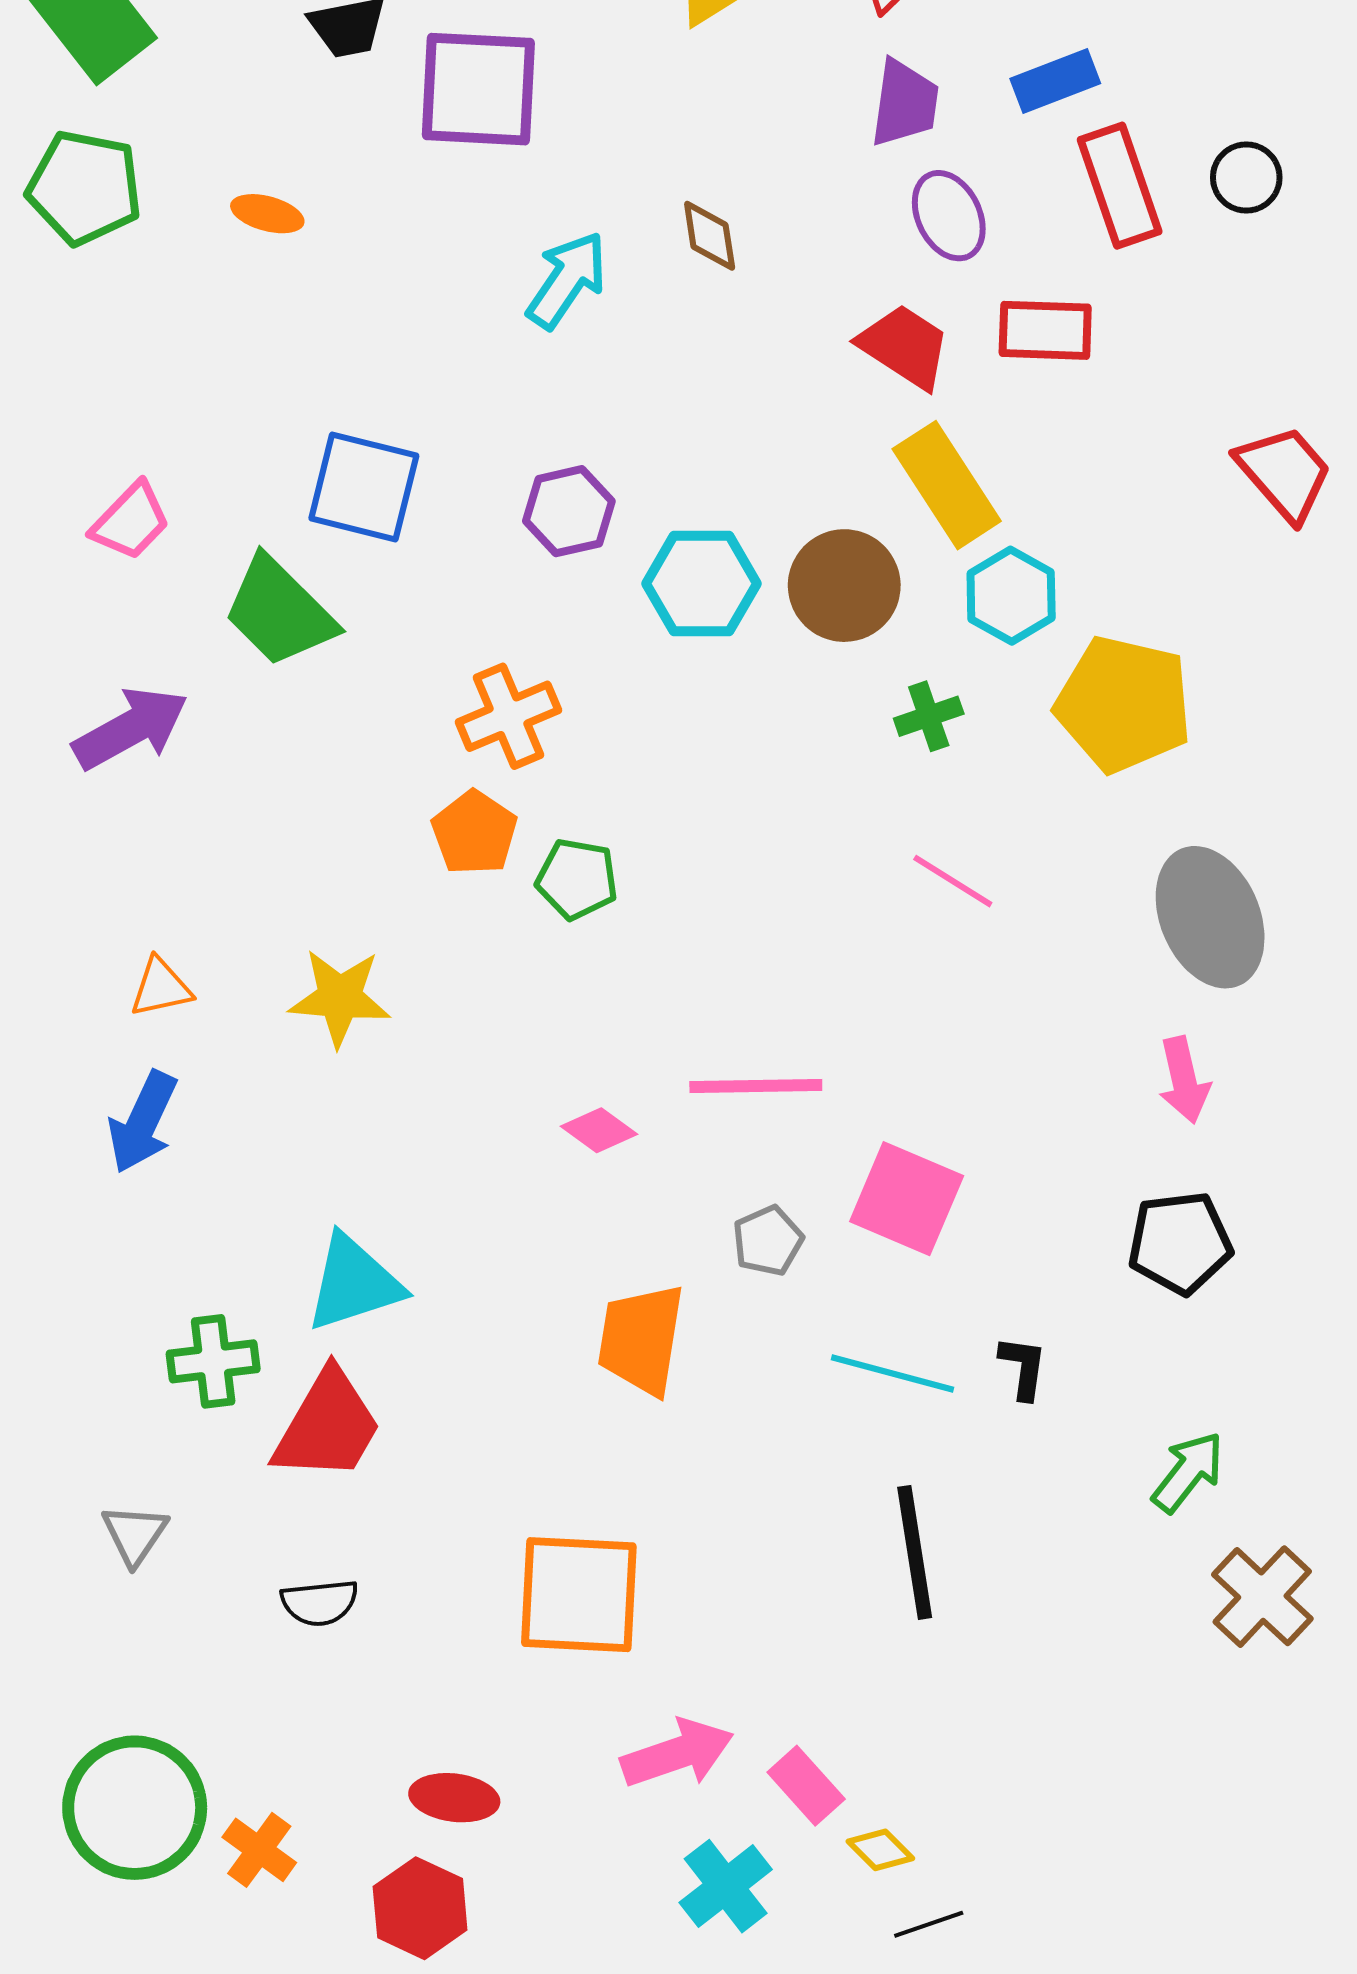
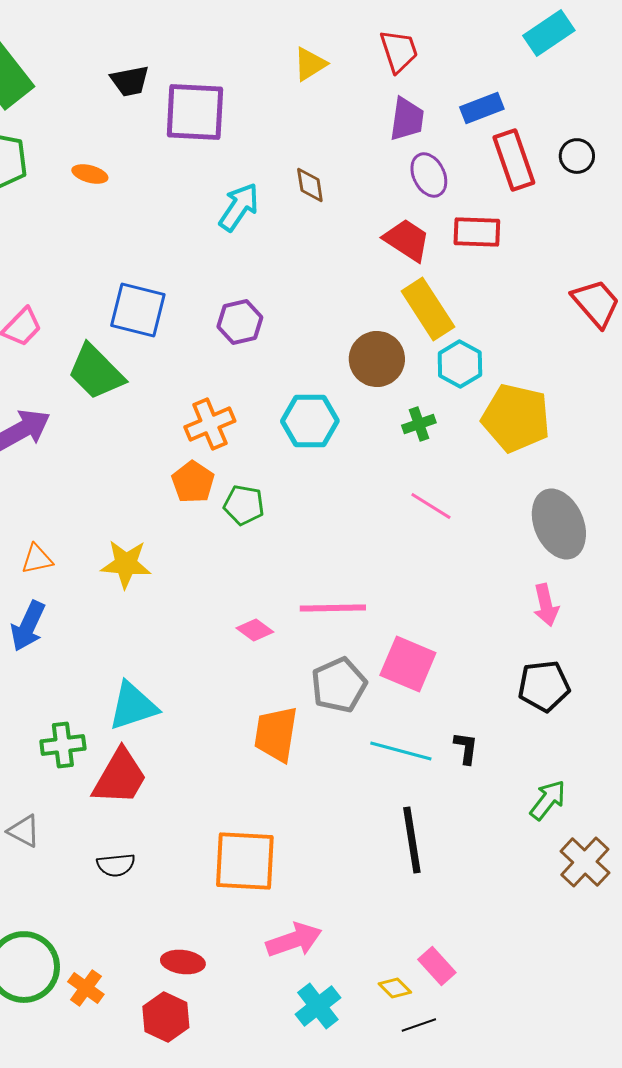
cyan hexagon: (702, 584) -> (310, 421), moved
gray pentagon: (768, 1241) -> (339, 685), size x1.6
gray triangle: (135, 1534) -> (24, 831), turned -36
pink rectangle: (806, 1786) -> (437, 966), moved

